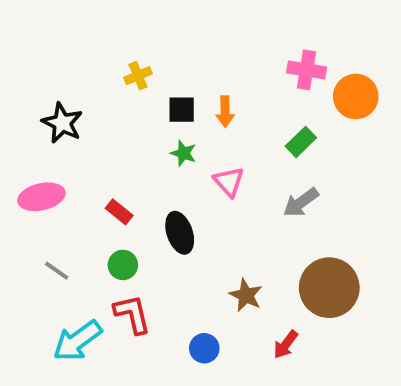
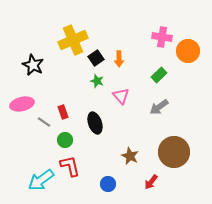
yellow cross: (138, 76) -> (73, 40), size x2.0
black square: (182, 110) -> (96, 58), turned -35
red rectangle: (119, 212) -> (63, 112), turned 32
gray line: (57, 271) -> (44, 122), moved

